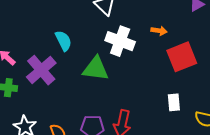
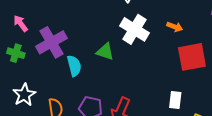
cyan semicircle: (63, 41) -> (74, 66), moved
green triangle: (96, 69) -> (105, 52), size x0.7

